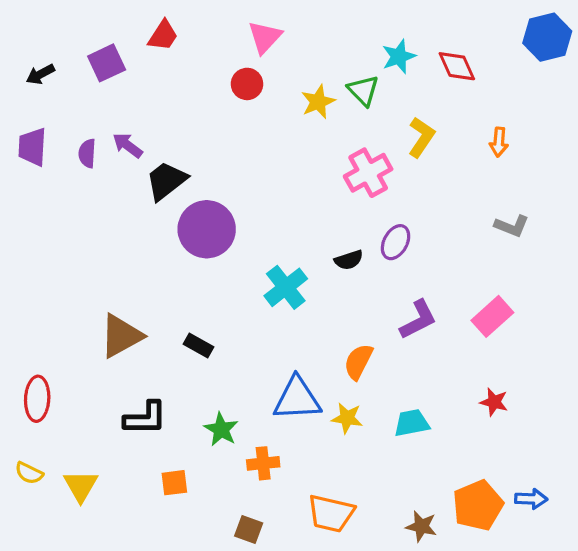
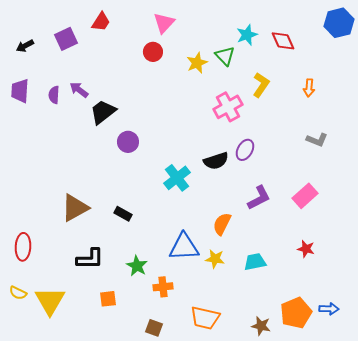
purple circle: (207, 229) -> (128, 142), size x0.6
black semicircle: (349, 260) -> (216, 161), size x1.4
yellow triangle: (81, 486) -> (50, 301), size x1.4

